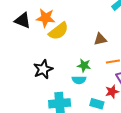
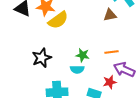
brown triangle: (100, 39) -> (110, 15), moved

